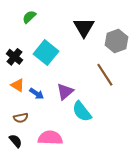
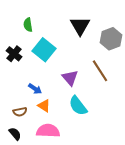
green semicircle: (29, 17) -> (28, 25), moved, turned -56
orange triangle: (18, 85) -> (44, 106), moved
purple triangle: (65, 92) -> (70, 78), moved, turned -30

